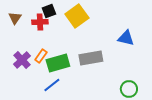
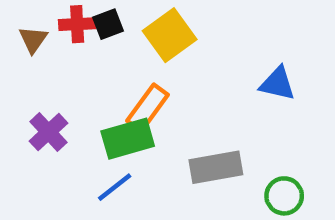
red cross: (40, 22) -> (77, 24), moved
orange rectangle: (41, 56) -> (148, 108), moved, size x1.5
gray rectangle: (91, 58) -> (216, 167), moved

